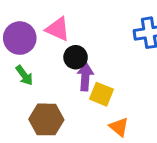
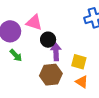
yellow square: (102, 94) -> (79, 62), moved
brown hexagon: (46, 119) -> (51, 75), moved

